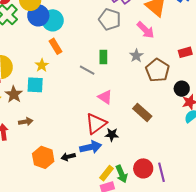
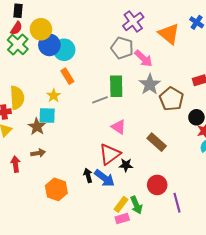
pink arrow: (146, 30) -> (143, 58), moved
gray star: (136, 56) -> (150, 84), size x1.5
green rectangle: (103, 57) -> (116, 86), size x1.5
gray line: (87, 70) -> (100, 100), turned -49
brown star: (14, 94) -> (37, 127), moved
blue arrow: (91, 147) -> (105, 178), turned 50
black arrow: (68, 157) -> (88, 175), moved, turned 88
red circle: (143, 168) -> (157, 185), moved

